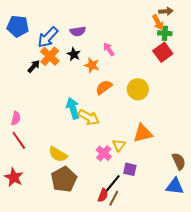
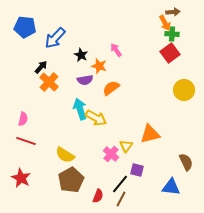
purple semicircle: (78, 31) -> (85, 80), moved
orange cross: (50, 56) -> (49, 82), moved
yellow circle: (138, 89) -> (184, 90), moved
red line: (19, 140) -> (26, 141), turned -36
blue triangle: (175, 186) -> (171, 187), moved
red semicircle: (103, 195) -> (98, 196), moved

